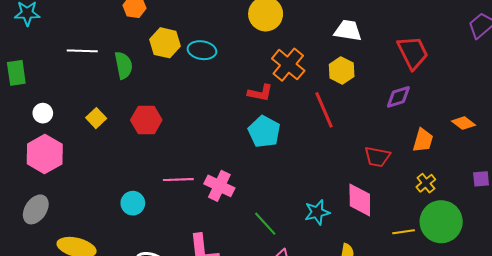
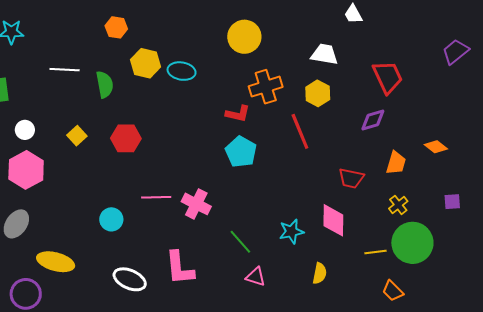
orange cross: (288, 65) -> (266, 87), turned 32

